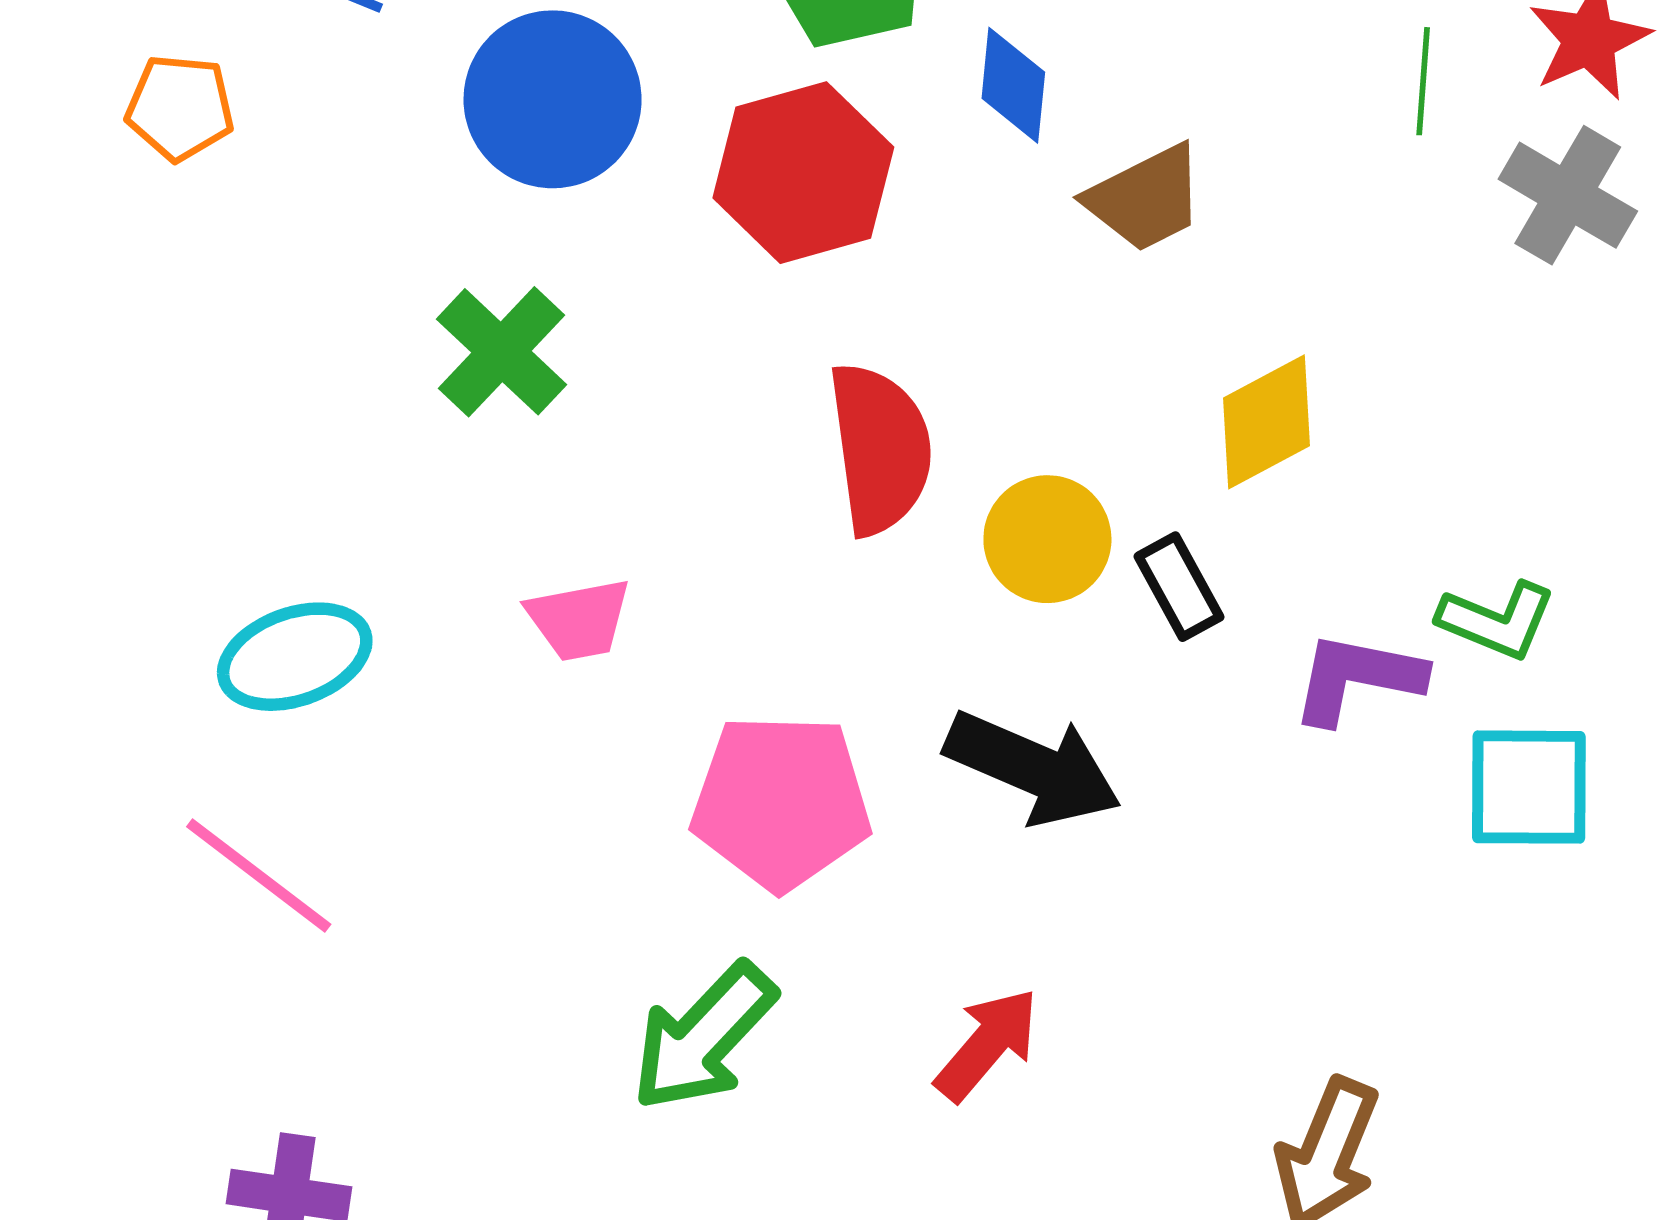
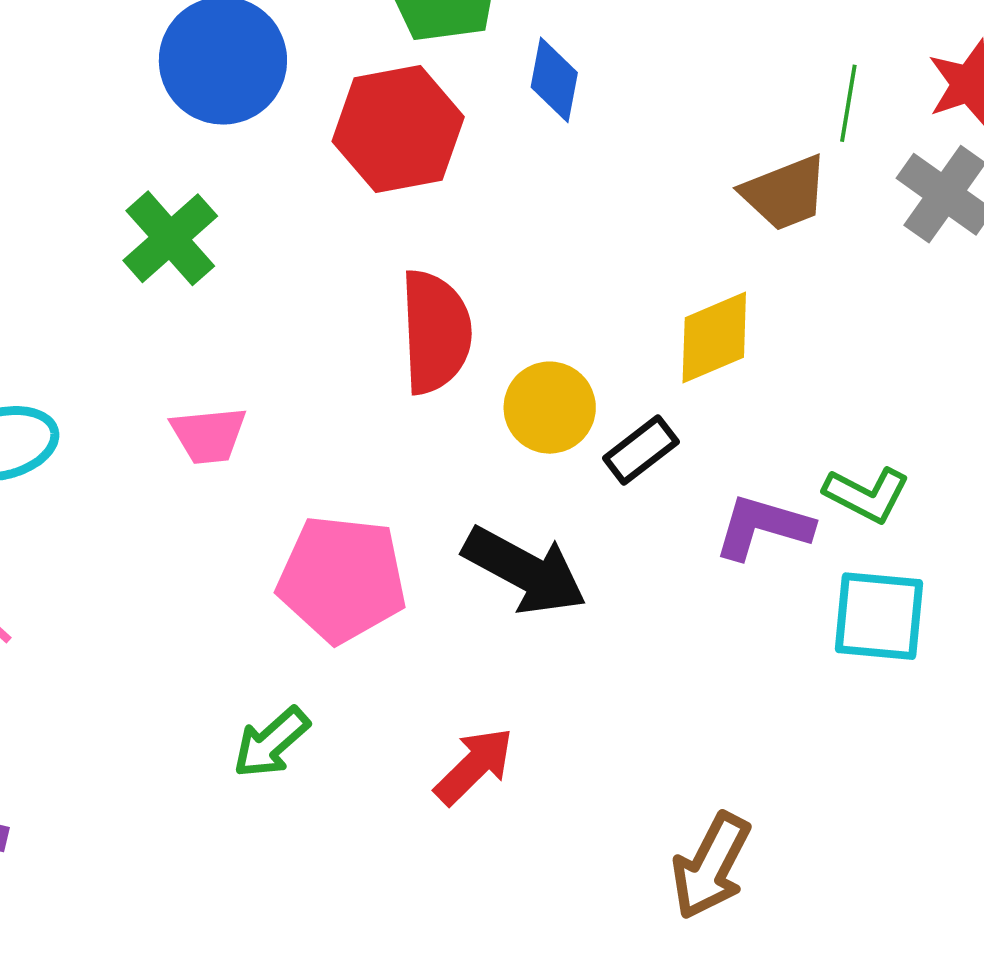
brown trapezoid: (1145, 198) -> (785, 193), moved
black rectangle: (1179, 587) -> (641, 450), turned 76
green arrow: (704, 1037) -> (271, 743), size x0.7

